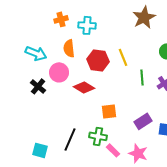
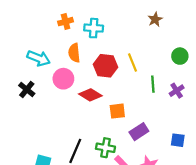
brown star: (144, 17) -> (155, 19), size x0.6
black cross: (38, 86) -> (27, 89), moved
orange square: (109, 111) -> (117, 111), moved
purple rectangle: (143, 121) -> (139, 132), moved

